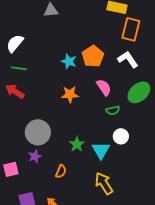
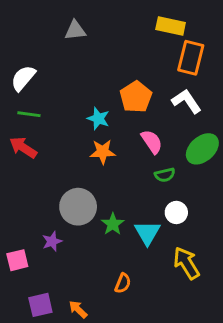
cyan star: (69, 61) -> (98, 119), moved
gray circle: (38, 132) -> (78, 207), moved
orange semicircle: (61, 171) -> (123, 283), moved
yellow arrow: (104, 183) -> (186, 263), moved

